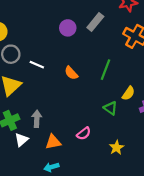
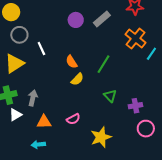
white line: (37, 65) -> (41, 48), turned 32
yellow semicircle: (128, 93) -> (77, 79), moved
green triangle: (110, 108) -> (110, 96), moved
yellow star: (117, 148) -> (101, 137), size x1.5

